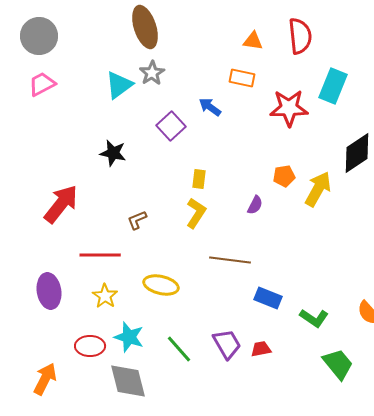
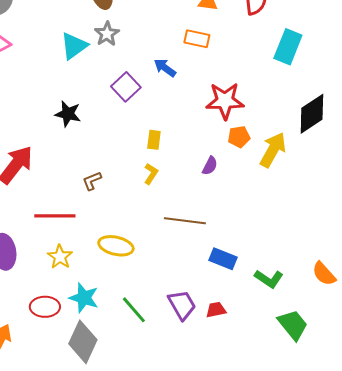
red star: (289, 108) -> (225, 101), moved
yellow L-shape: (196, 213) -> (151, 174), size x0.7
gray diamond: (128, 381) -> (83, 342), turned 39

